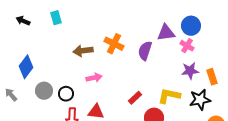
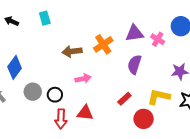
purple triangle: (166, 33) -> (134, 33), moved
orange cross: (114, 44) -> (103, 44), turned 30
pink cross: (187, 46) -> (158, 39), moved
purple semicircle: (145, 51) -> (134, 64), moved

